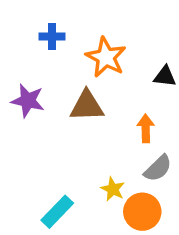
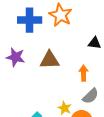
blue cross: (52, 36) -> (30, 20), size x1.6
orange star: (106, 57) -> (61, 15), moved

